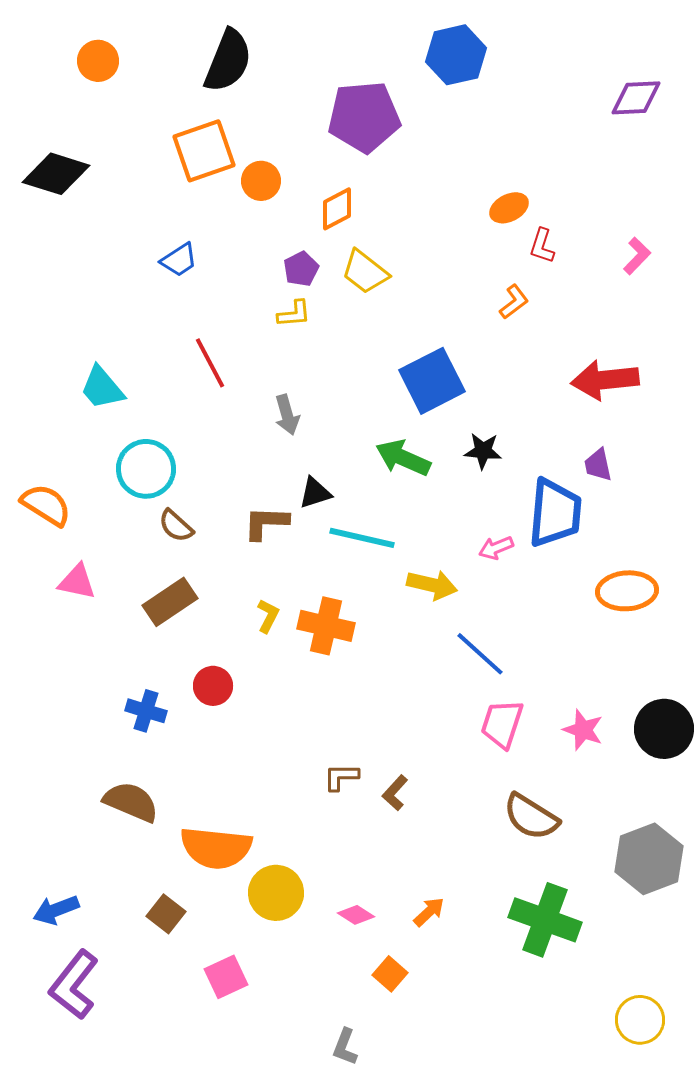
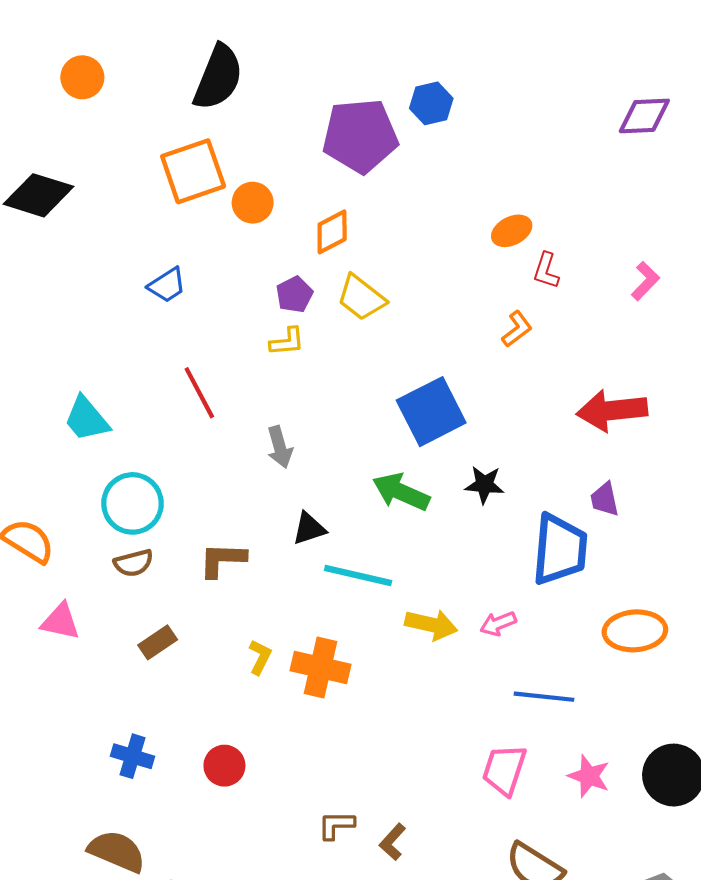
blue hexagon: (456, 55) -> (431, 103), moved, size x0.7
brown L-shape: (266, 523) -> (222, 560), moved
brown semicircle: (176, 526) -> (134, 563), moved, turned -57
pink arrow: (496, 548) -> (498, 624), moved
brown rectangle: (170, 602) -> (158, 642), size x0.7
blue line: (480, 654) -> (544, 697), moved, turned -36
red circle: (213, 686) -> (224, 766), moved

